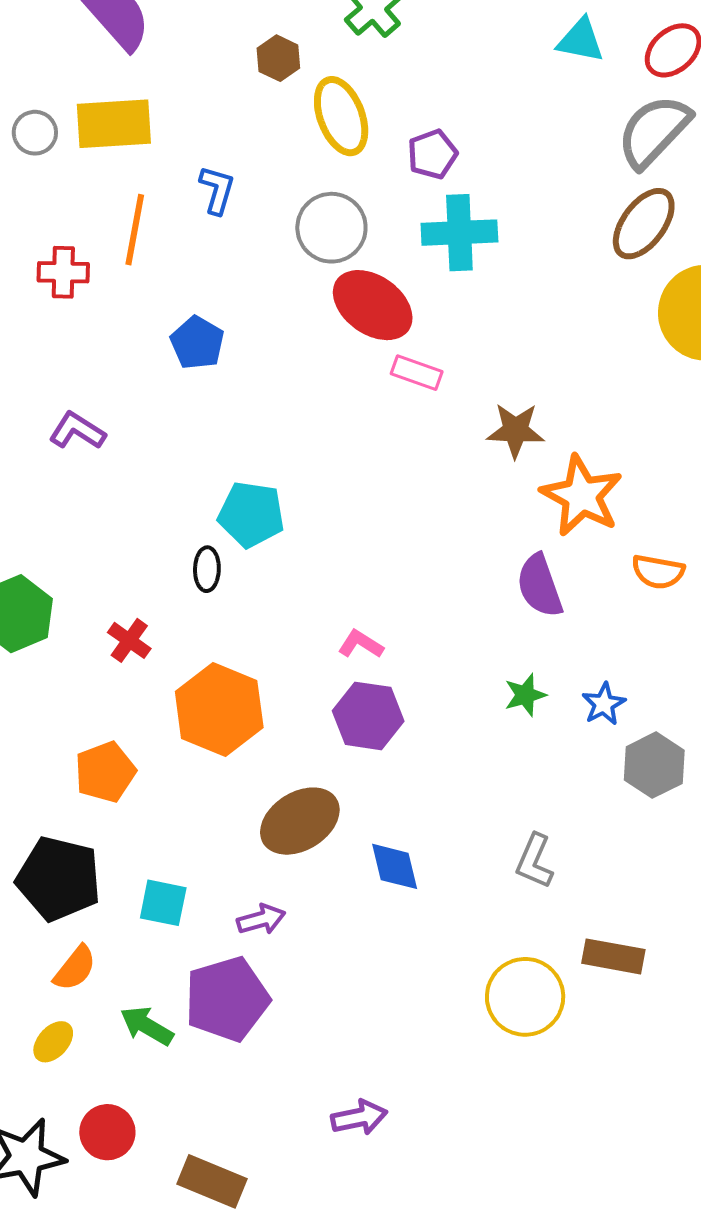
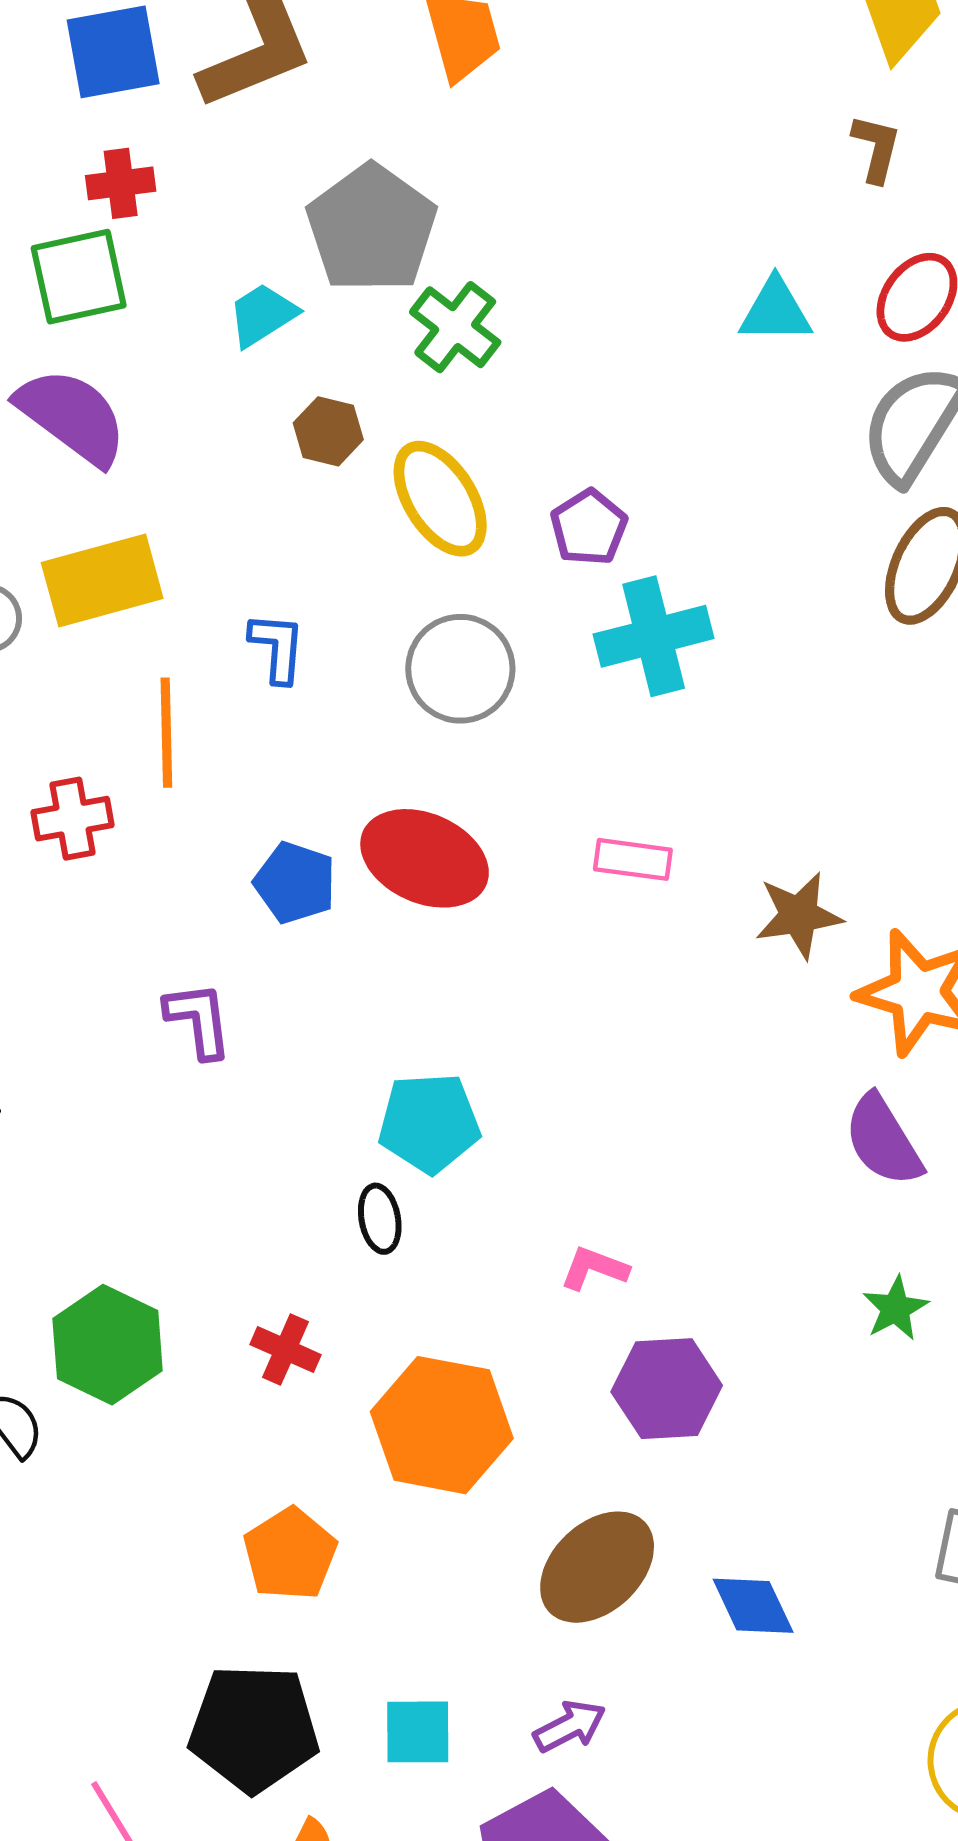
red ellipse: (373, 305) -> (425, 858), moved
purple L-shape: (77, 431) -> (199, 1020), moved, turned 62
pink L-shape: (361, 644) -> (594, 1268), moved

